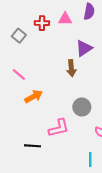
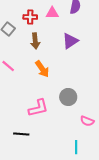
brown arrow: (71, 68) -> (35, 41), moved
orange arrow: (34, 97) -> (42, 69), moved, turned 84
pink L-shape: (59, 128) -> (38, 108), moved

